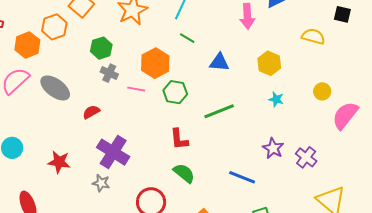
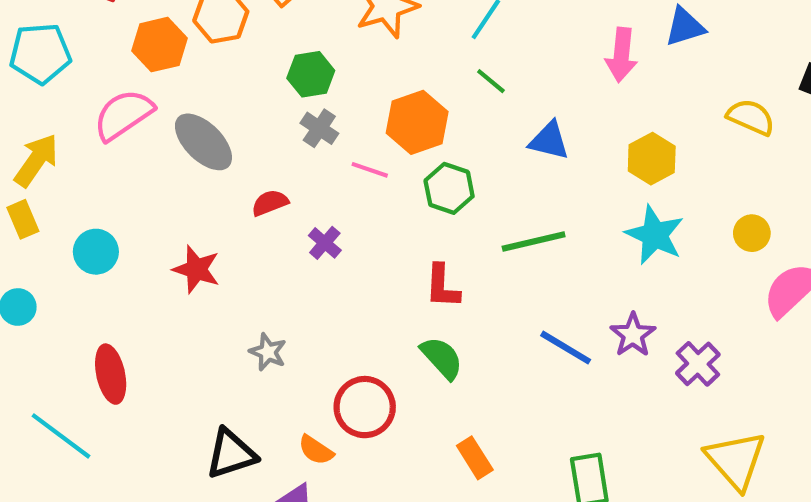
cyan star: (276, 99) -> (655, 235), size x1.8
purple cross: (113, 152) -> (325, 243), moved, size x0.5
red star: (59, 162) -> (196, 269), moved
blue line: (242, 177) -> (566, 348), moved

